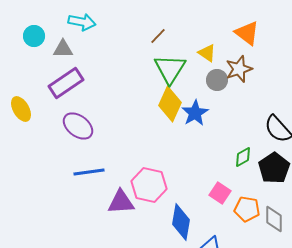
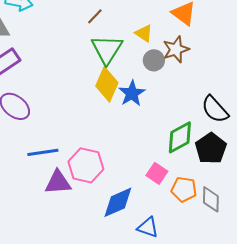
green diamond: (243, 157) -> (180, 137), size x1.6
blue line: (89, 172) -> (43, 152), moved
blue diamond: (181, 222) -> (118, 202), turned 57

